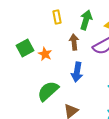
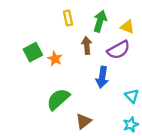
blue arrow: (77, 72) -> (102, 77), moved

